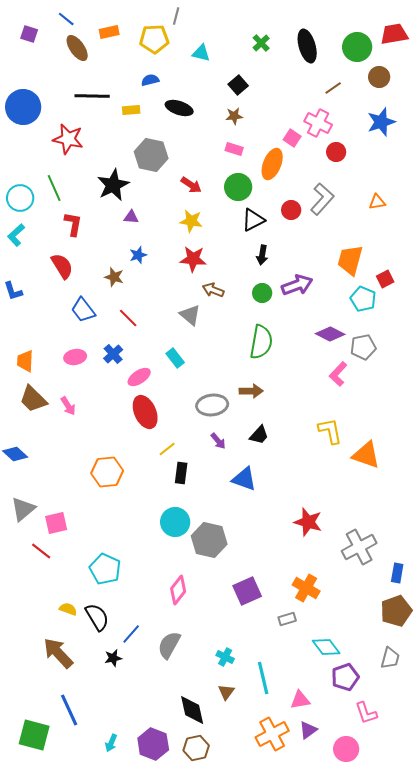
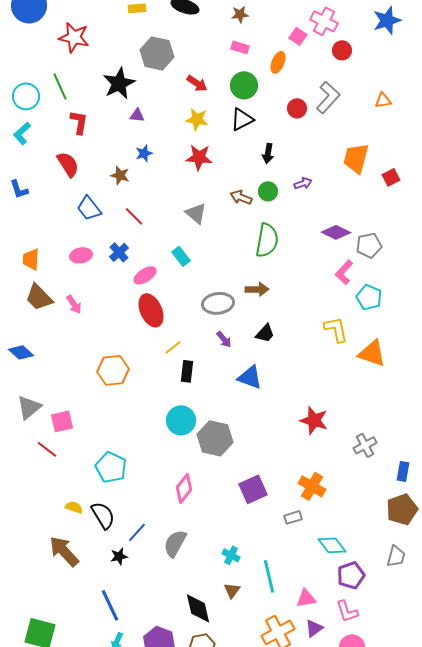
orange ellipse: (272, 164) -> (278, 62), size x0.7
black triangle: (253, 220) -> (242, 119), moved
purple arrow: (297, 285) -> (303, 183), size x0.6
brown arrow: (213, 290) -> (241, 197), moved
cyan pentagon: (363, 299) -> (369, 297), moved
gray cross: (359, 547) -> (365, 445), size x0.7
blue line: (69, 710) -> (110, 605), moved
pink L-shape: (366, 713) -> (347, 611), moved

